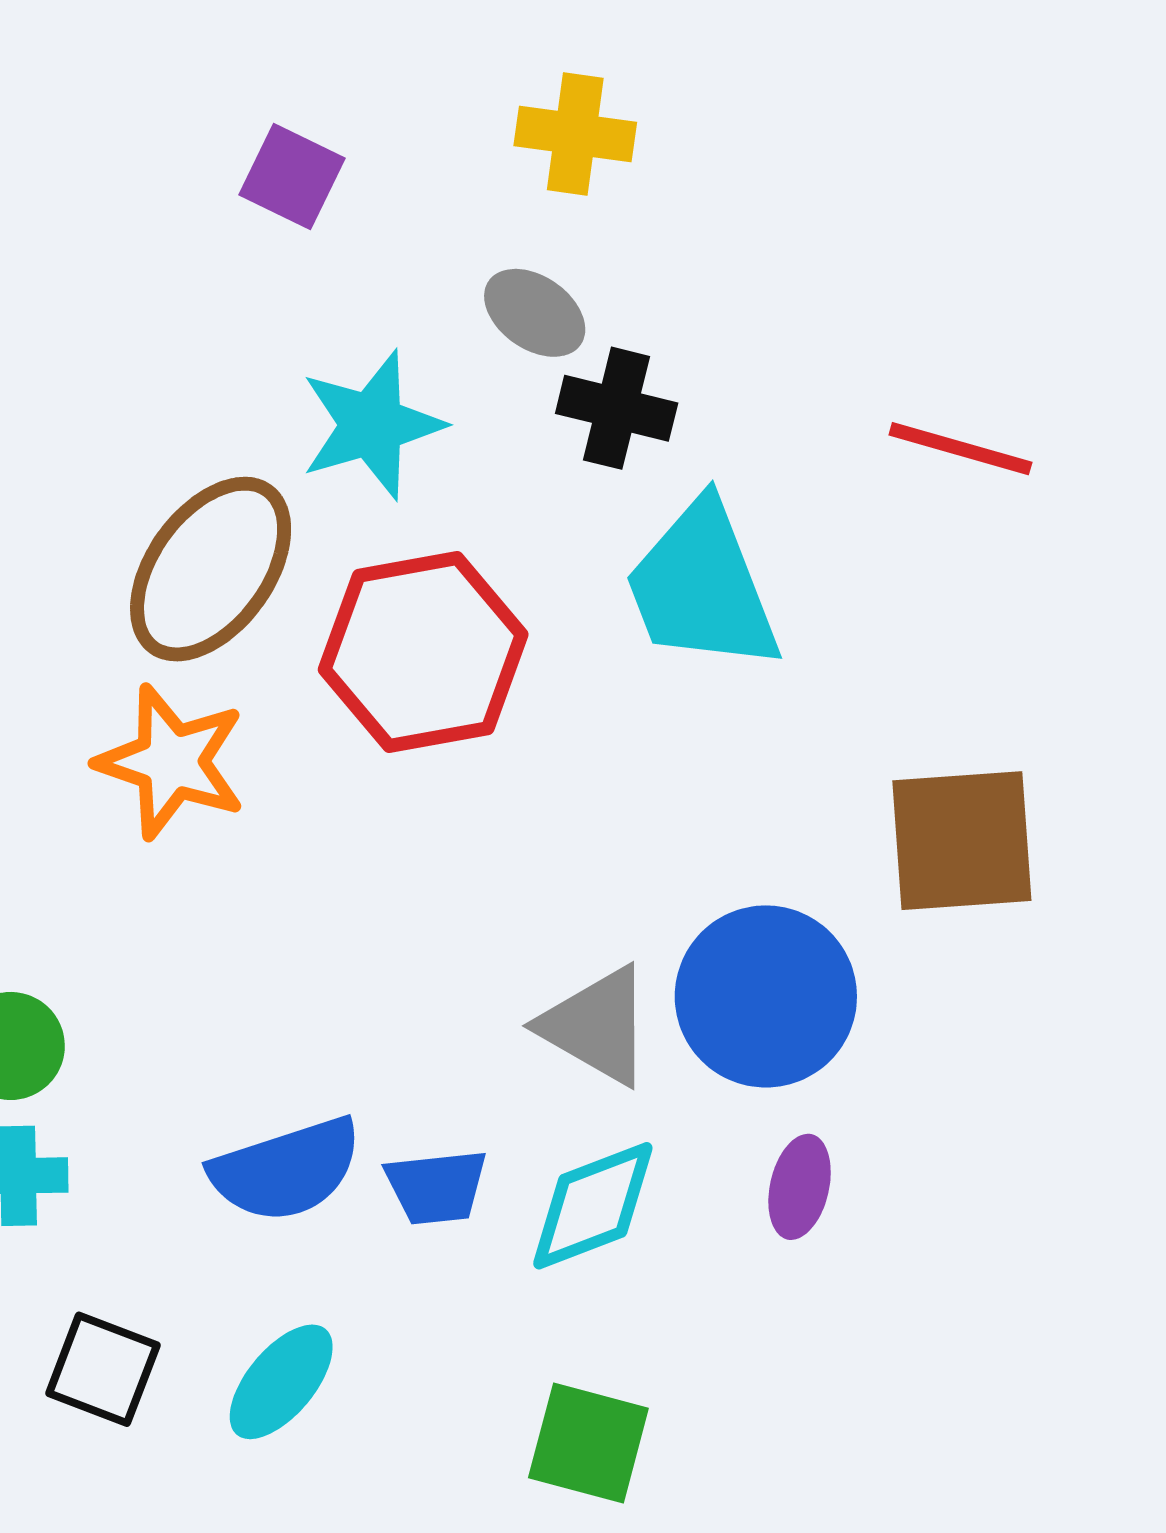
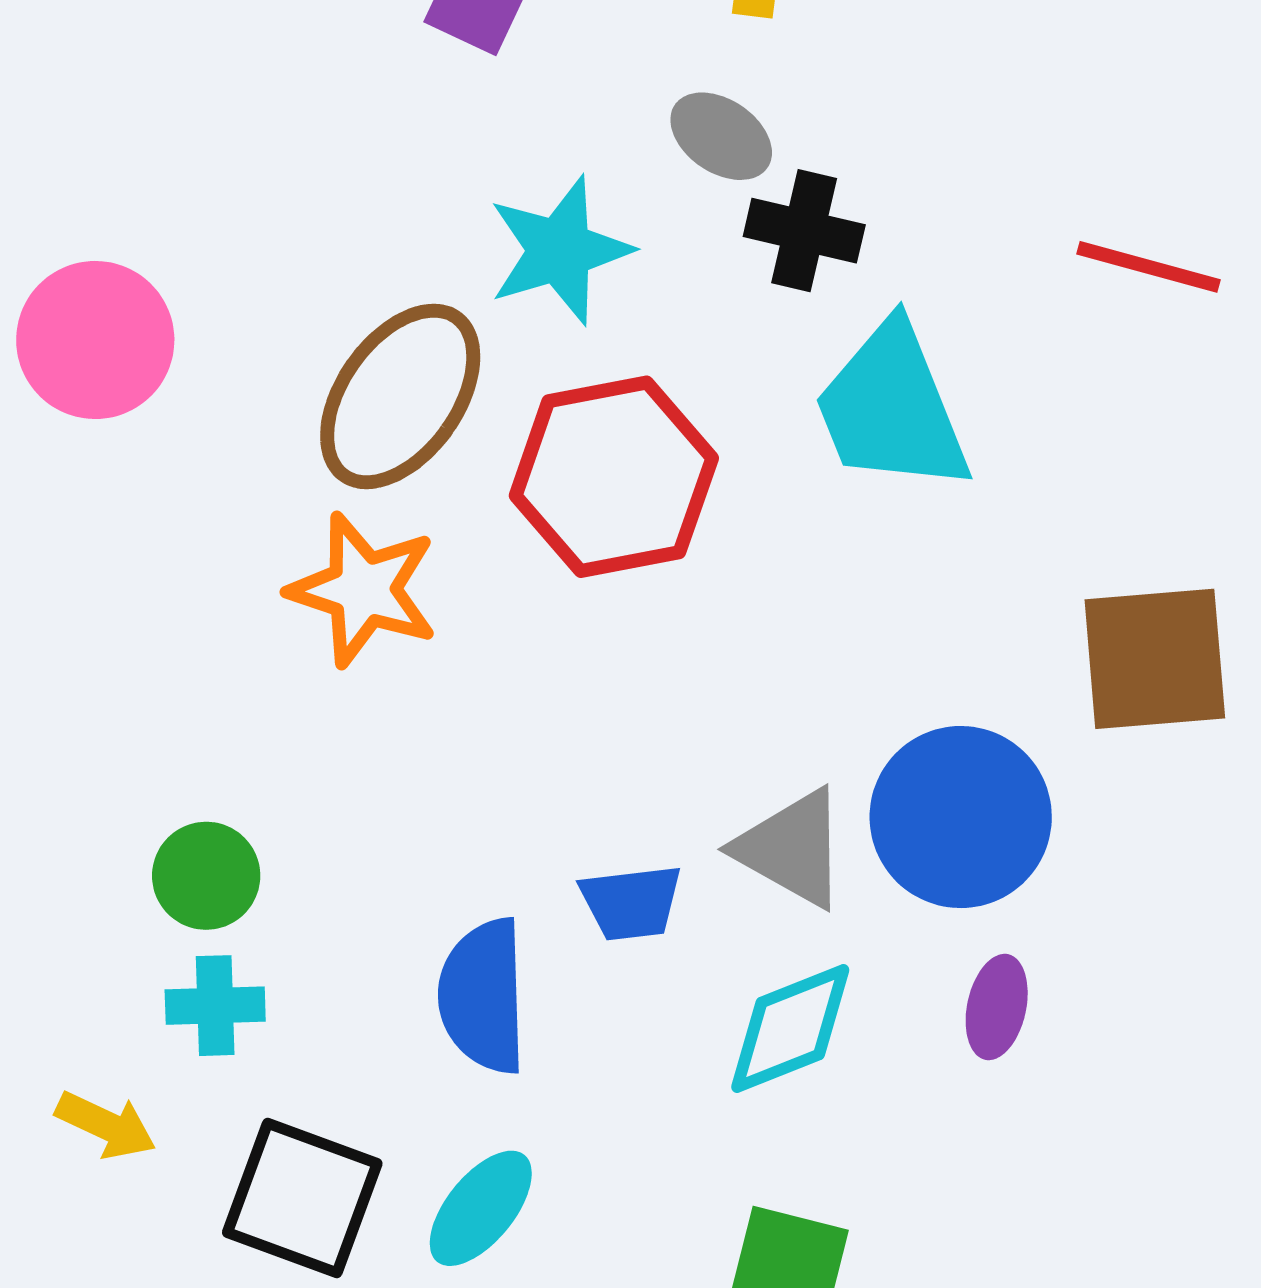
blue semicircle: (286, 1170) -> (483, 996), turned 107
blue trapezoid: (436, 1187) -> (631, 902), moved
black square: (103, 1369) -> (302, 1198), size x1.4

